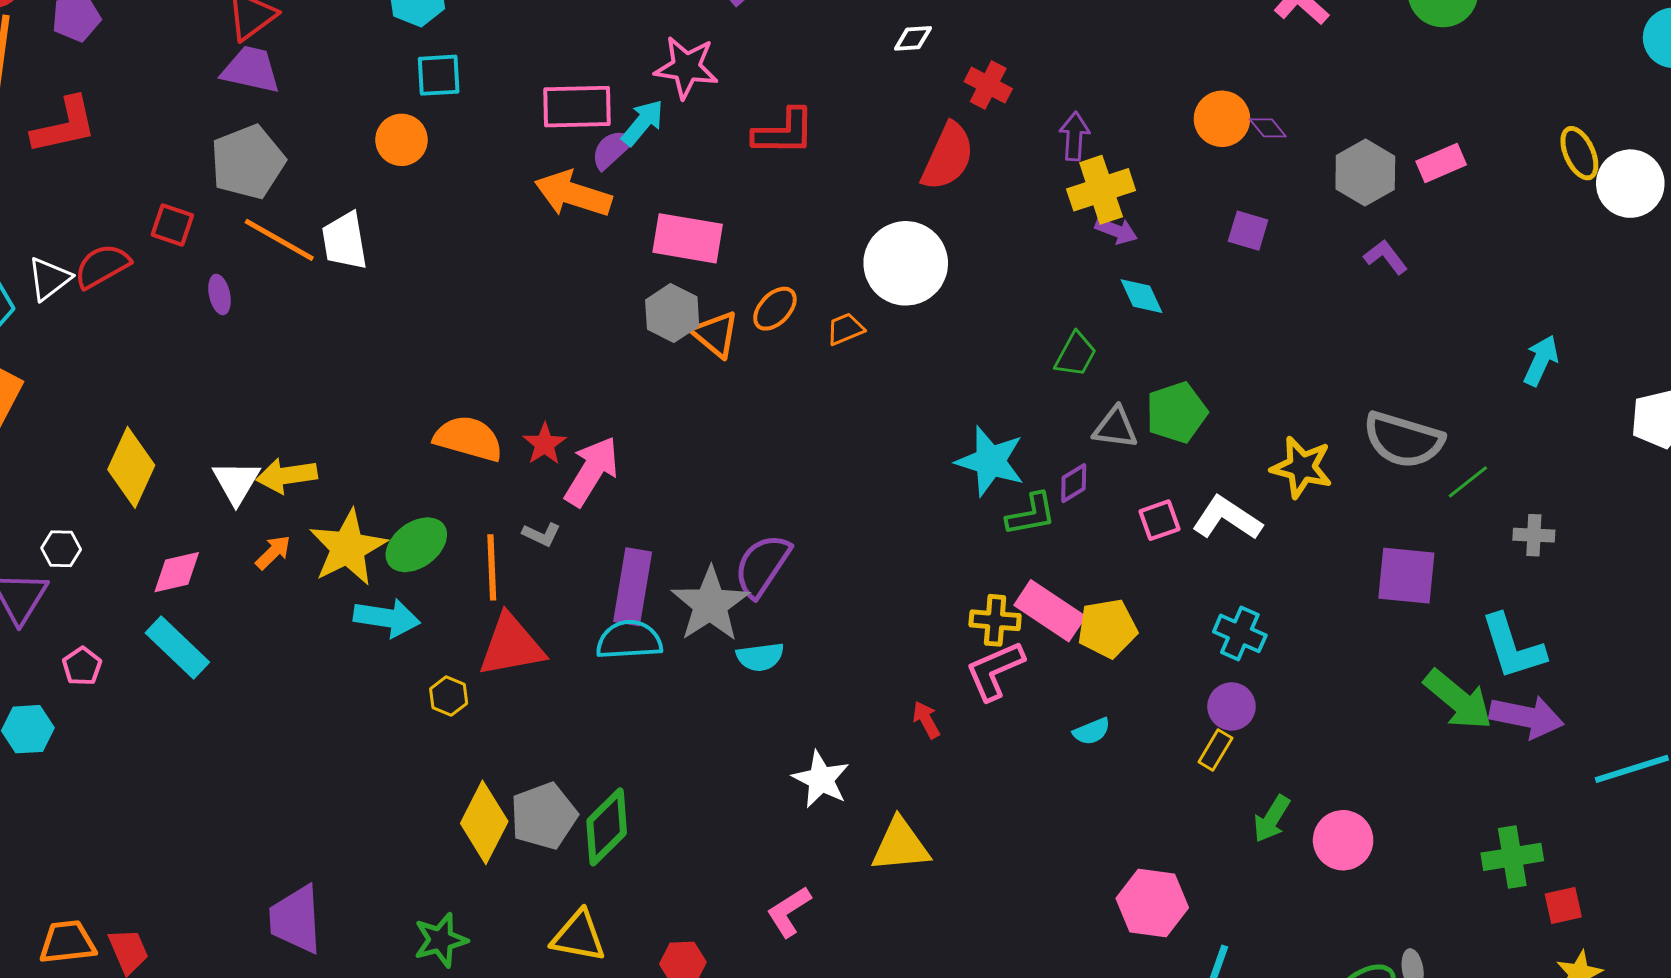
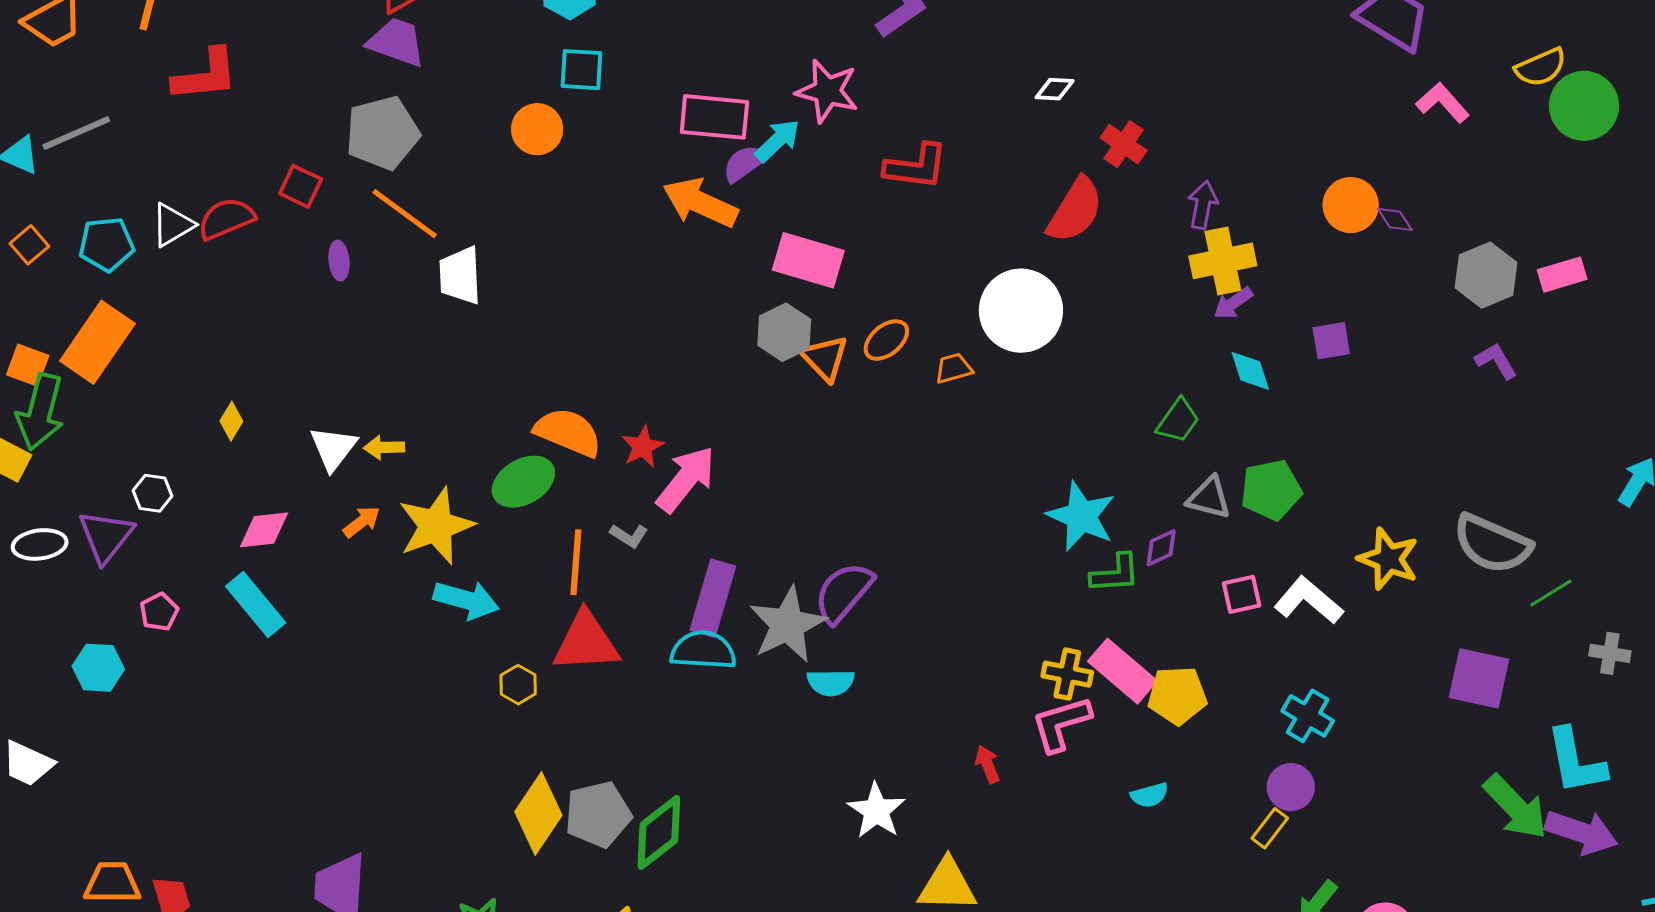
purple arrow: (1116, 231) -> (1233, 303), turned 117
purple square: (1248, 231) -> (1331, 341), moved, turned -33
white trapezoid: (345, 241) -> (460, 276), moved
yellow diamond: (131, 467) -> (231, 421), size x0.5
yellow arrow: (287, 476) -> (384, 447), size x0.7
green ellipse: (416, 545) -> (523, 482), moved

